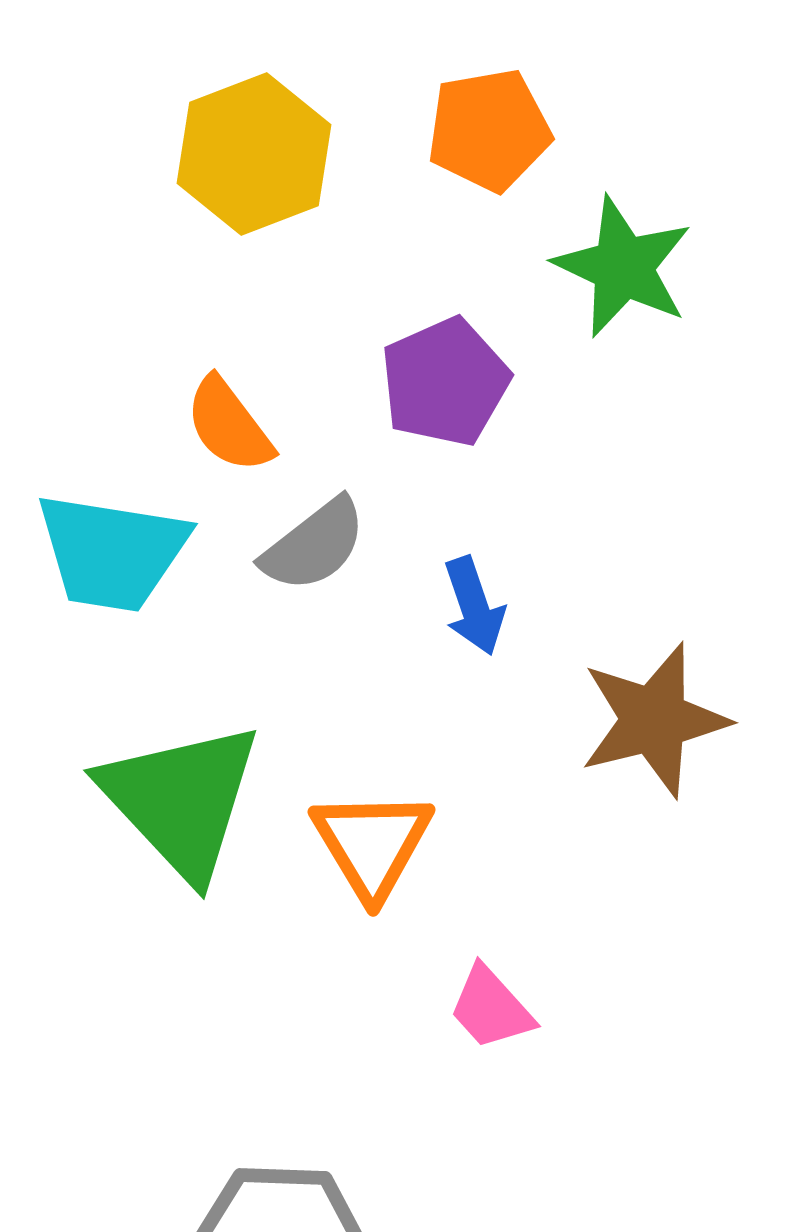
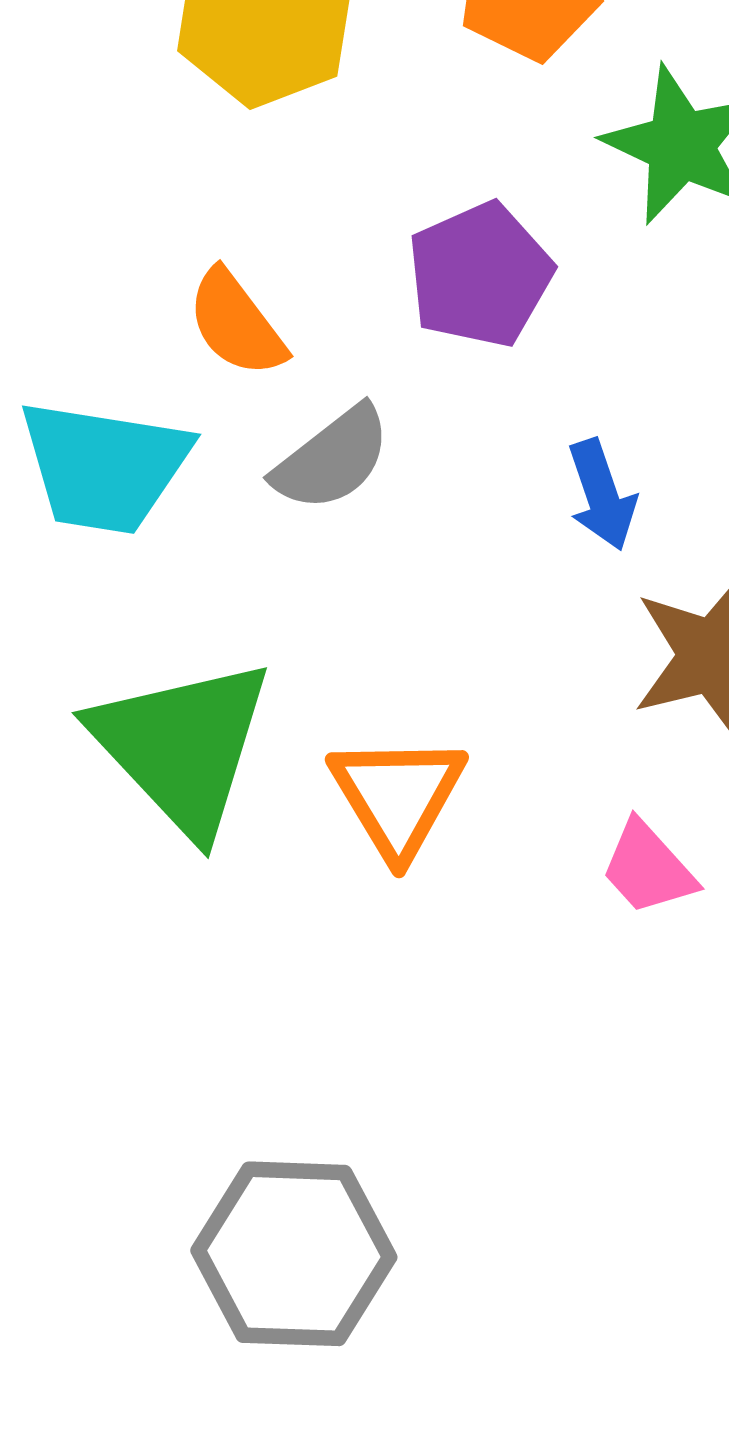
blue arrow: (474, 606) -> (602, 495), moved
pink trapezoid: (491, 1008) -> (648, 868), moved

